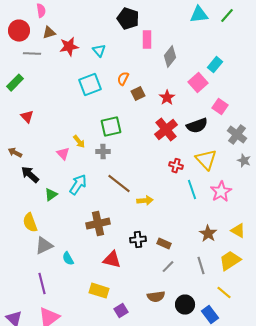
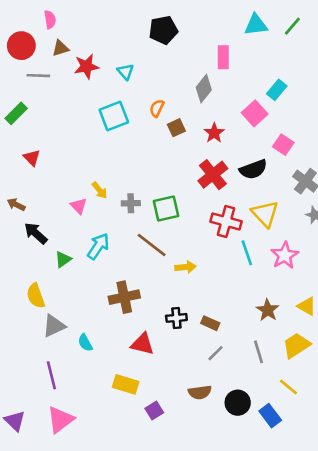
black pentagon: (128, 19) -> (163, 30), turned -30
pink rectangle: (147, 40) -> (223, 57), moved
gray diamond: (170, 57) -> (204, 89), moved
green square: (111, 127) -> (166, 208), moved
red cross: (176, 166) -> (226, 222), size x1.6

